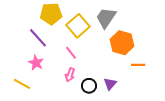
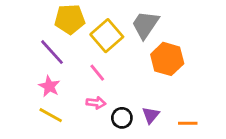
orange line: (138, 65) -> (188, 123), moved
pink arrow: (70, 75) -> (96, 103), turned -104
yellow line: (22, 84) -> (51, 115), moved

